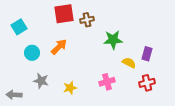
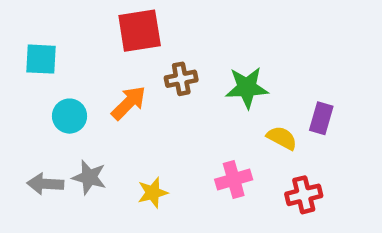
brown cross: (87, 20) -> (181, 79), moved
cyan square: (19, 27) -> (41, 59), turned 35
red cross: (147, 83) -> (304, 195), moved
gray arrow: (14, 95) -> (45, 184), moved

